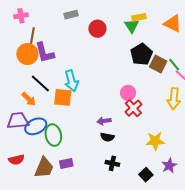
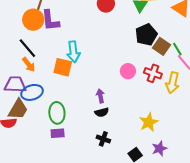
black line: (40, 84) -> (27, 48), moved
red cross: (133, 108) -> (153, 73), moved, turned -36
purple arrow: (104, 121) -> (100, 96), turned 80
green ellipse: (53, 135) -> (57, 113), moved
black semicircle: (107, 137) -> (102, 112), turned -32
yellow star: (155, 141) -> (149, 122), turned -30
brown trapezoid: (44, 168) -> (18, 109), moved

